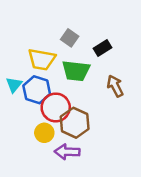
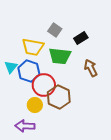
purple arrow: (67, 152) -> (25, 126), moved

